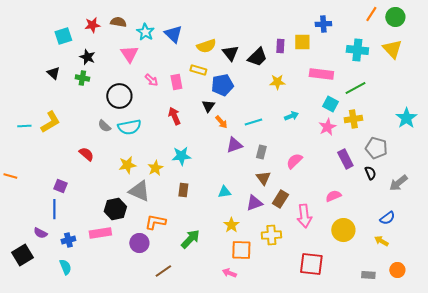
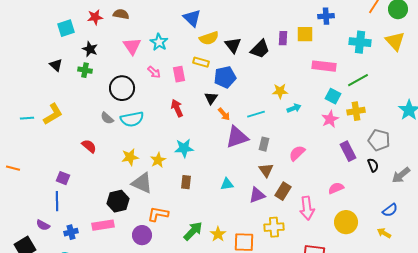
cyan star: (145, 32) -> (159, 42), moved
blue triangle: (173, 34) -> (192, 18), moved
yellow star: (277, 82) -> (280, 91), moved
purple triangle: (234, 145) -> (237, 137), size x1.4
yellow star: (231, 225) -> (218, 234), moved

